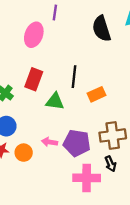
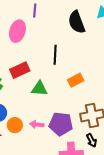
black line: (74, 77) -> (55, 55), moved
red rectangle: (34, 79) -> (20, 70), turned 48
orange circle: (24, 153) -> (15, 125), moved

